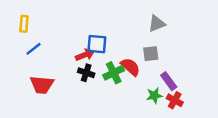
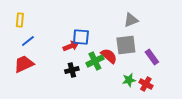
gray square: (151, 54) -> (126, 45), size x1.5
black cross: (86, 73) -> (72, 70), moved, turned -32
purple rectangle: (169, 81) -> (152, 57), moved
red trapezoid: (42, 85) -> (24, 64), moved, turned 150

